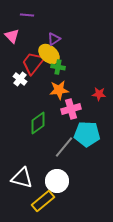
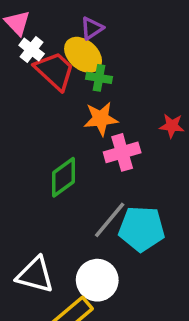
red trapezoid: (33, 63) -> (55, 71), turned 95
white cross: (20, 79) -> (32, 49), moved
cyan pentagon: (87, 134) -> (142, 229), moved

